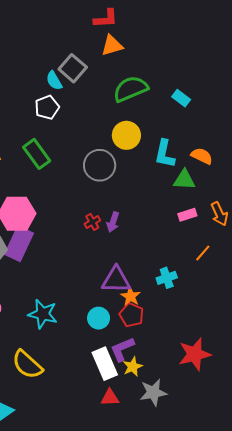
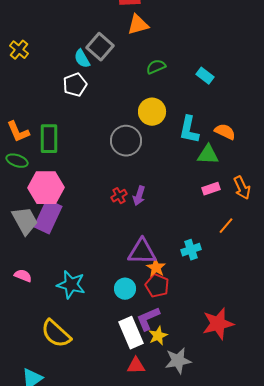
green semicircle: (131, 89) -> (156, 67), size x0.6
green rectangle: (37, 154) -> (49, 139), moved, turned 36

